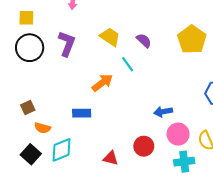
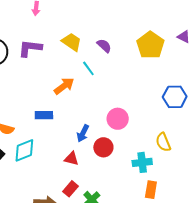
purple L-shape: (67, 44) -> (30, 48), turned -105
blue arrow: (163, 112) -> (83, 133), moved, turned -54
pink circle: (178, 134) -> (118, 119), moved

